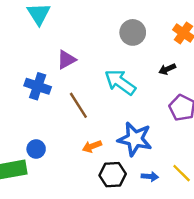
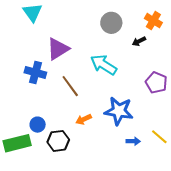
purple triangle: (66, 60) -> (58, 49), size x1.4
black arrow: (167, 69) -> (139, 41), moved
black hexagon: (113, 175) -> (58, 141), moved

